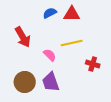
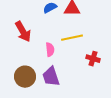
pink semicircle: (50, 55) -> (50, 50), turned 40

